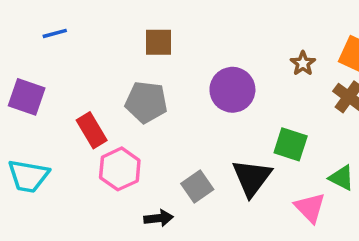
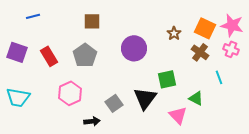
gray pentagon: (146, 102) -> (85, 55), turned 30
red rectangle: (92, 130) -> (49, 56), moved
green square: (291, 144) -> (167, 79), turned -30

